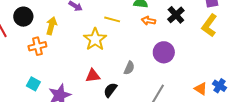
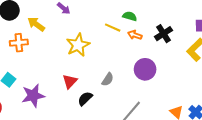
yellow line: (112, 19) -> (113, 28), moved
yellow arrow: (51, 26) -> (36, 24), turned -78
red triangle: (93, 76) -> (70, 81), turned -49

